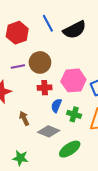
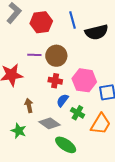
green ellipse: (70, 149) -> (66, 145), turned 55
green star: (20, 158) -> (19, 131), moved

